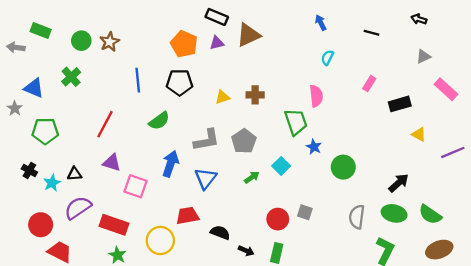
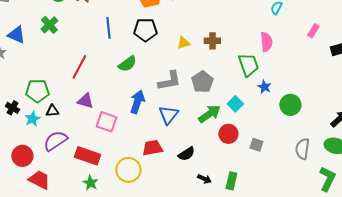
green pentagon: (45, 131) -> (37, 91), moved
green arrow: (252, 177) -> (209, 114), size x1.6
red circle: (278, 219) -> (228, 134), moved
black semicircle: (220, 233) -> (186, 154), moved, turned 126

